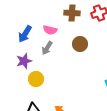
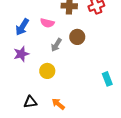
gray arrow: (47, 48) -> (56, 45), moved
yellow circle: (36, 79) -> (47, 71), moved

